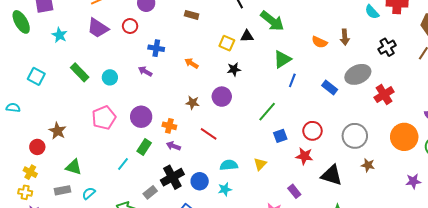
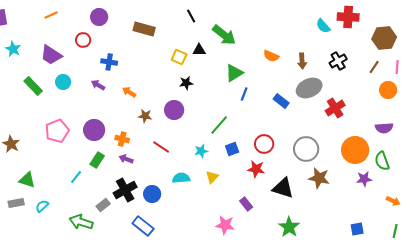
brown rectangle: (192, 15) -> (144, 29), size x1.5
purple trapezoid: (98, 28) -> (51, 55), moved
brown arrow: (345, 37) -> (302, 61), moved
orange arrow: (192, 63) -> (129, 92), moved
cyan circle: (110, 77) -> (63, 82), moved
brown star: (368, 165) -> (319, 178), size x1.5
purple star: (413, 181) -> (364, 179), moved
cyan star: (225, 189) -> (201, 151), moved

